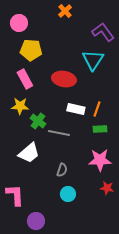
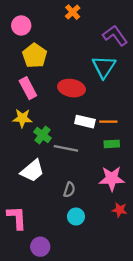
yellow pentagon: (31, 50) -> (35, 56), turned 30
orange line: (97, 109) -> (108, 122), turned 70

